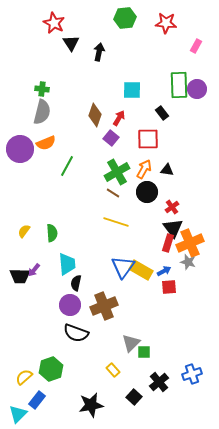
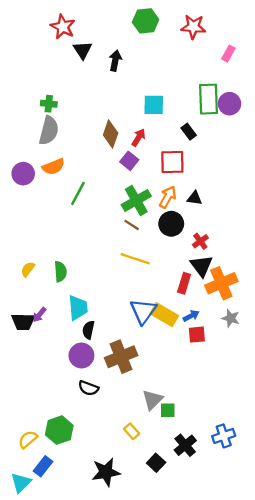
purple circle: (20, 149) -> (23, 174), size x0.7
red rectangle: (168, 243) -> (184, 283), moved
gray star: (188, 262) -> (231, 318), moved
black semicircle: (76, 333) -> (88, 388), size x0.7

